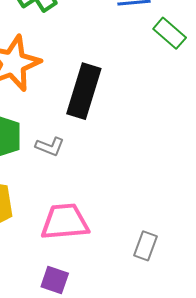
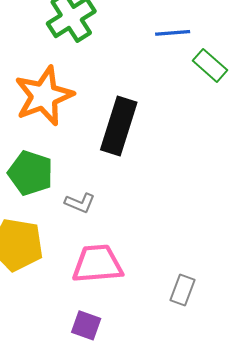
gray L-shape: (50, 146) -> (80, 203), moved

